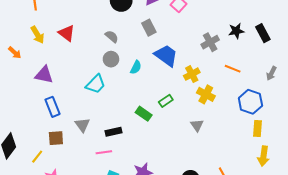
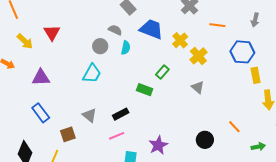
red triangle: (67, 33) -> (52, 33), turned 36
gray semicircle: (112, 36) -> (115, 30), moved
yellow cross: (206, 94) -> (198, 56), turned 36
blue rectangle: (53, 107) -> (41, 113), moved

